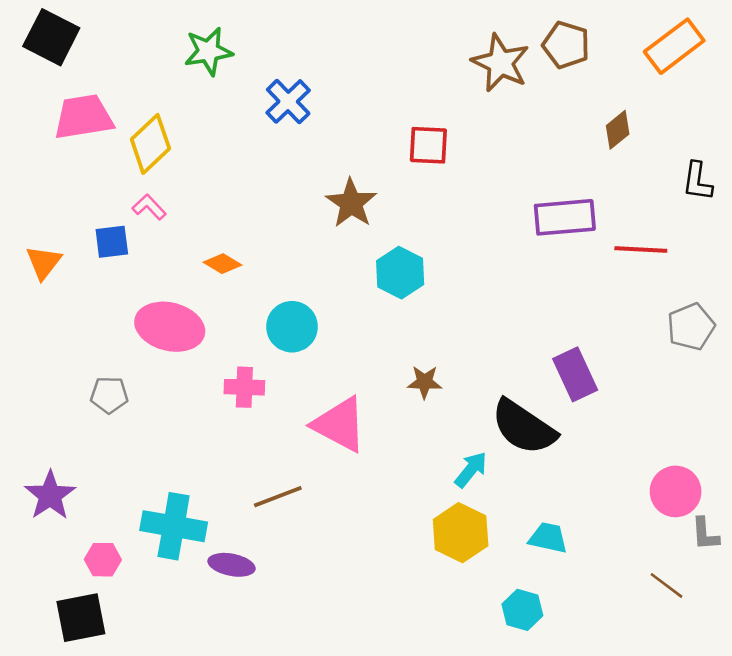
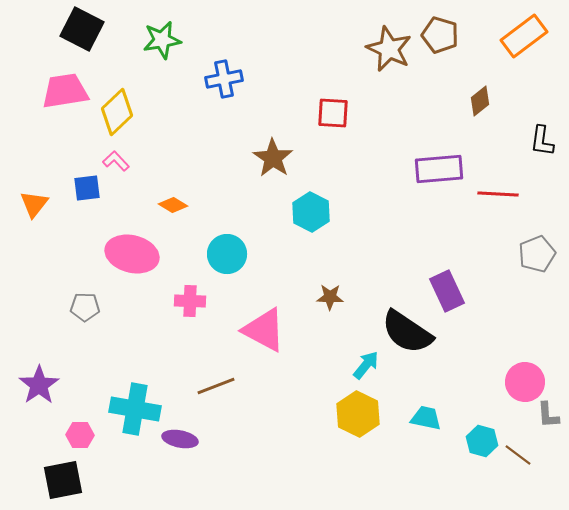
black square: (51, 37) -> (82, 29), moved
blue cross: (288, 101) -> (224, 79), turned 33
cyan hexagon: (522, 610) -> (482, 441), moved

